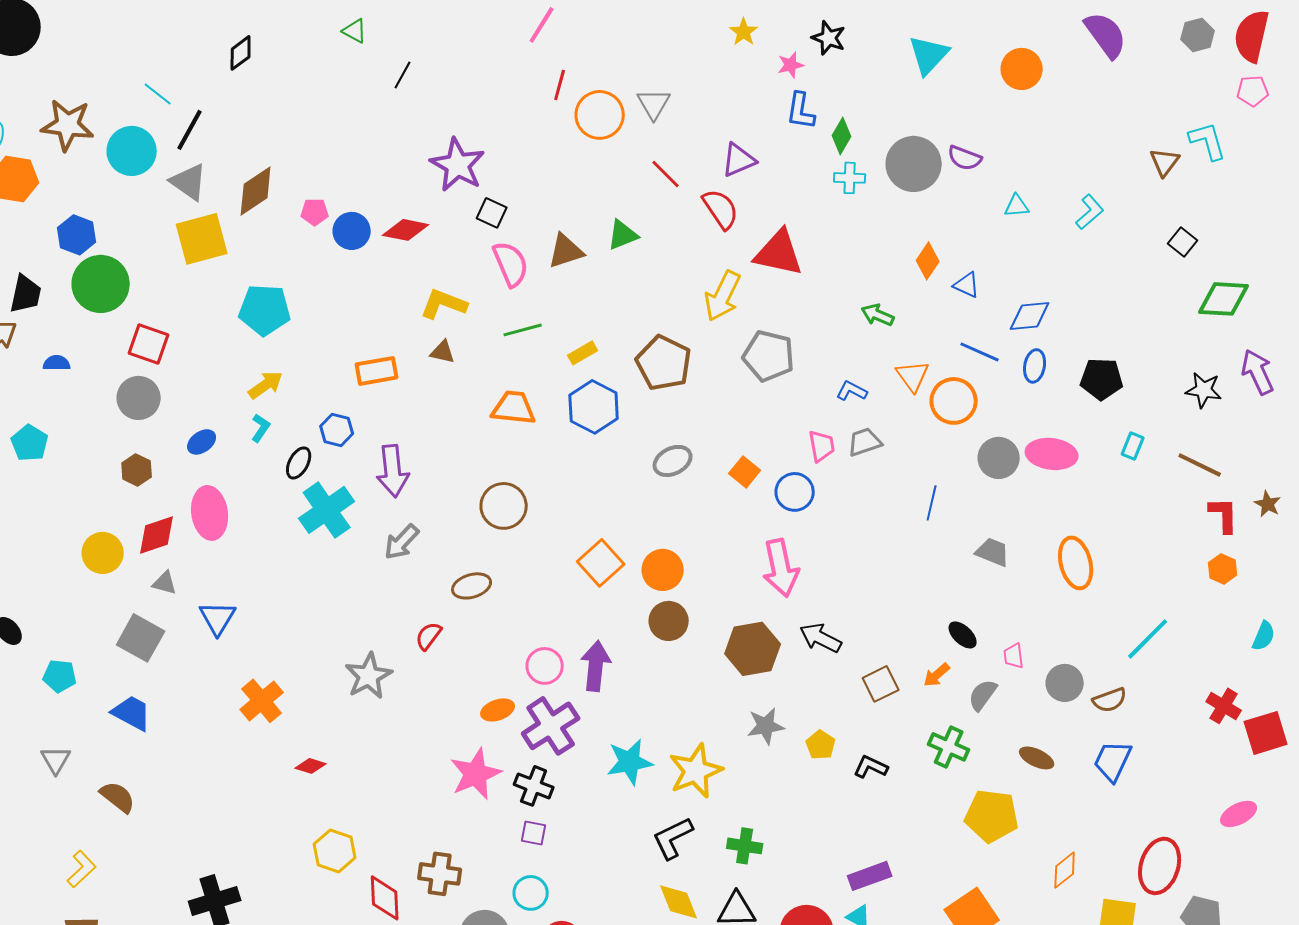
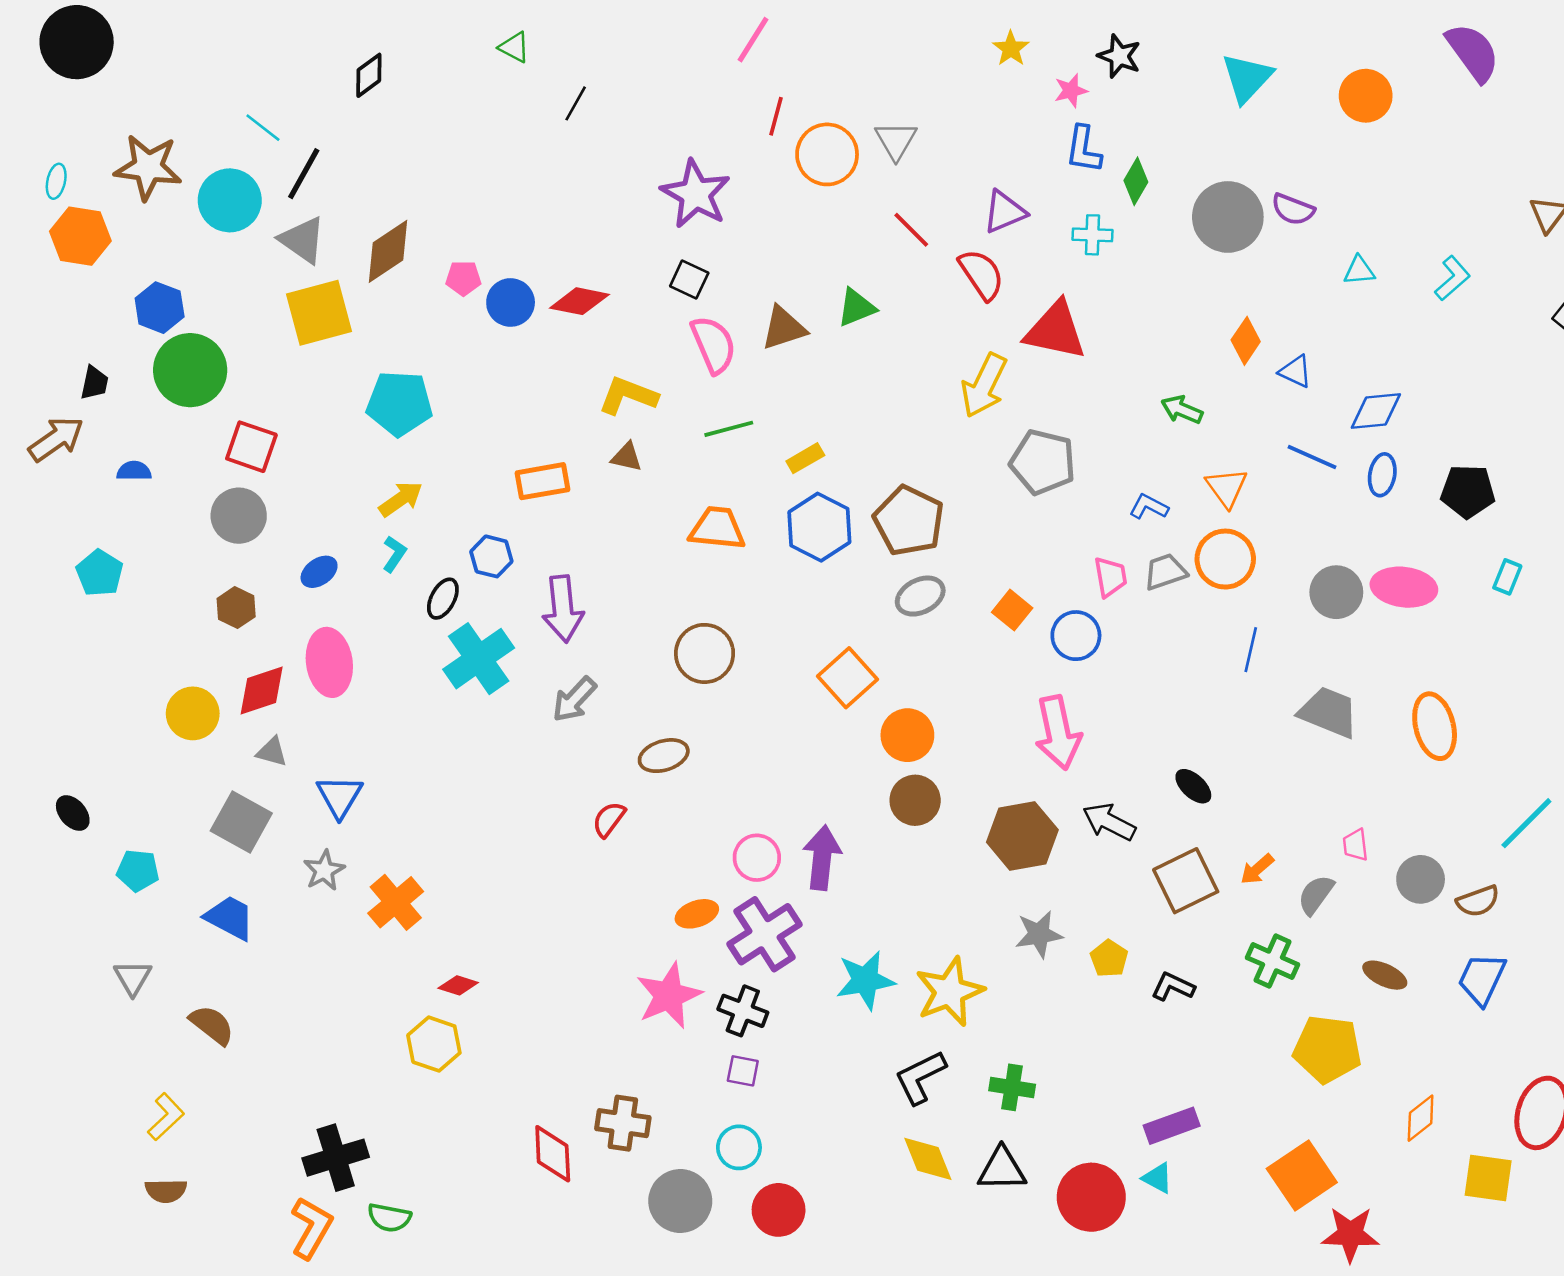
purple star: (458, 165) -> (696, 194), moved
cyan cross: (850, 178) -> (1093, 235), moved
black trapezoid: (26, 294) -> (94, 383), size x0.7
brown pentagon: (664, 363) -> (909, 521), moved
orange circle: (954, 401) -> (1225, 559), moved
gray trapezoid: (993, 552) -> (1329, 712), size x1.4
orange square: (601, 563) -> (847, 678), moved
black ellipse: (963, 635) -> (1193, 786), moved
gray star: (369, 676) -> (324, 870), moved, size x0.7
brown square: (881, 684) -> (1186, 881), size x1.4
yellow hexagon: (335, 851) -> (434, 1044), moved

